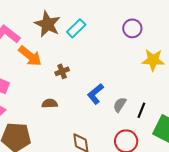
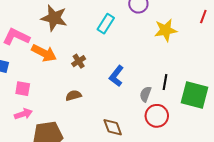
cyan rectangle: (76, 28) -> (106, 24), moved
gray semicircle: (120, 105) -> (145, 94), moved

